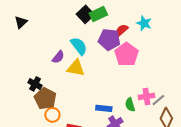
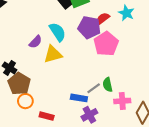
yellow triangle: (76, 68) -> (53, 54), turned -30
pink cross: (146, 96) -> (122, 101), moved
gray line: (158, 100) -> (94, 88), moved
green semicircle: (130, 105) -> (108, 85), moved

